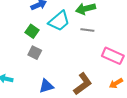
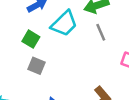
gray line: (87, 30) -> (101, 32), turned 64

